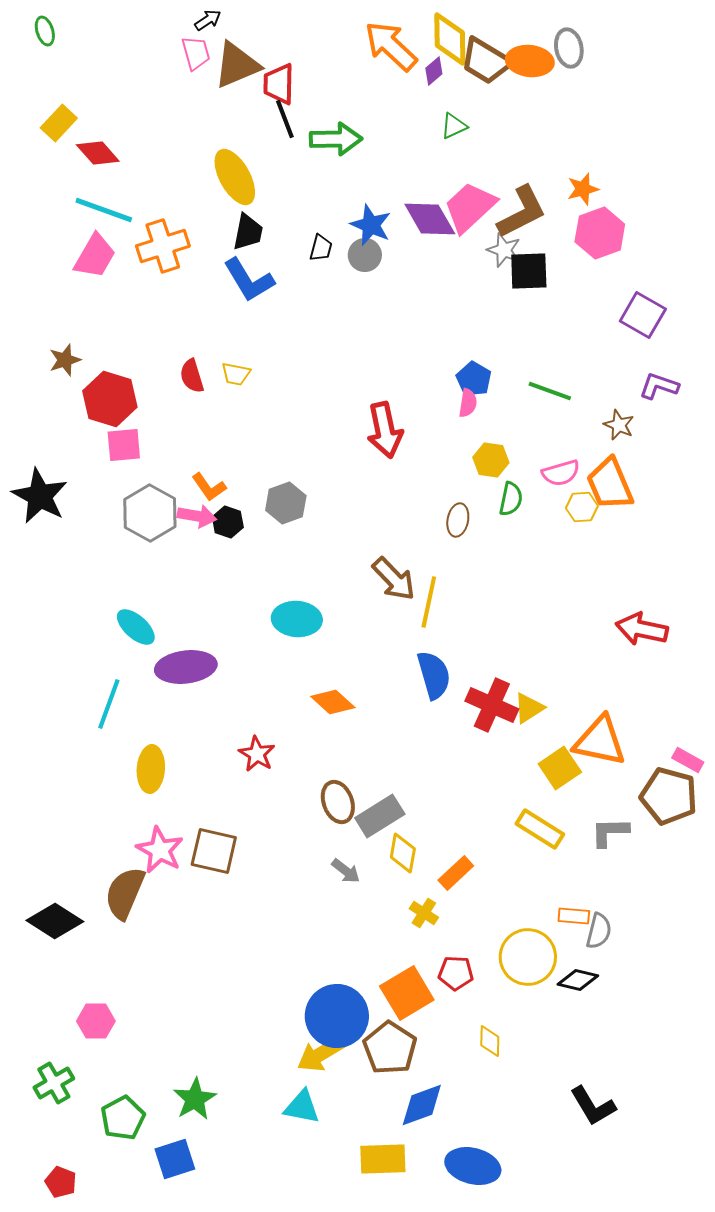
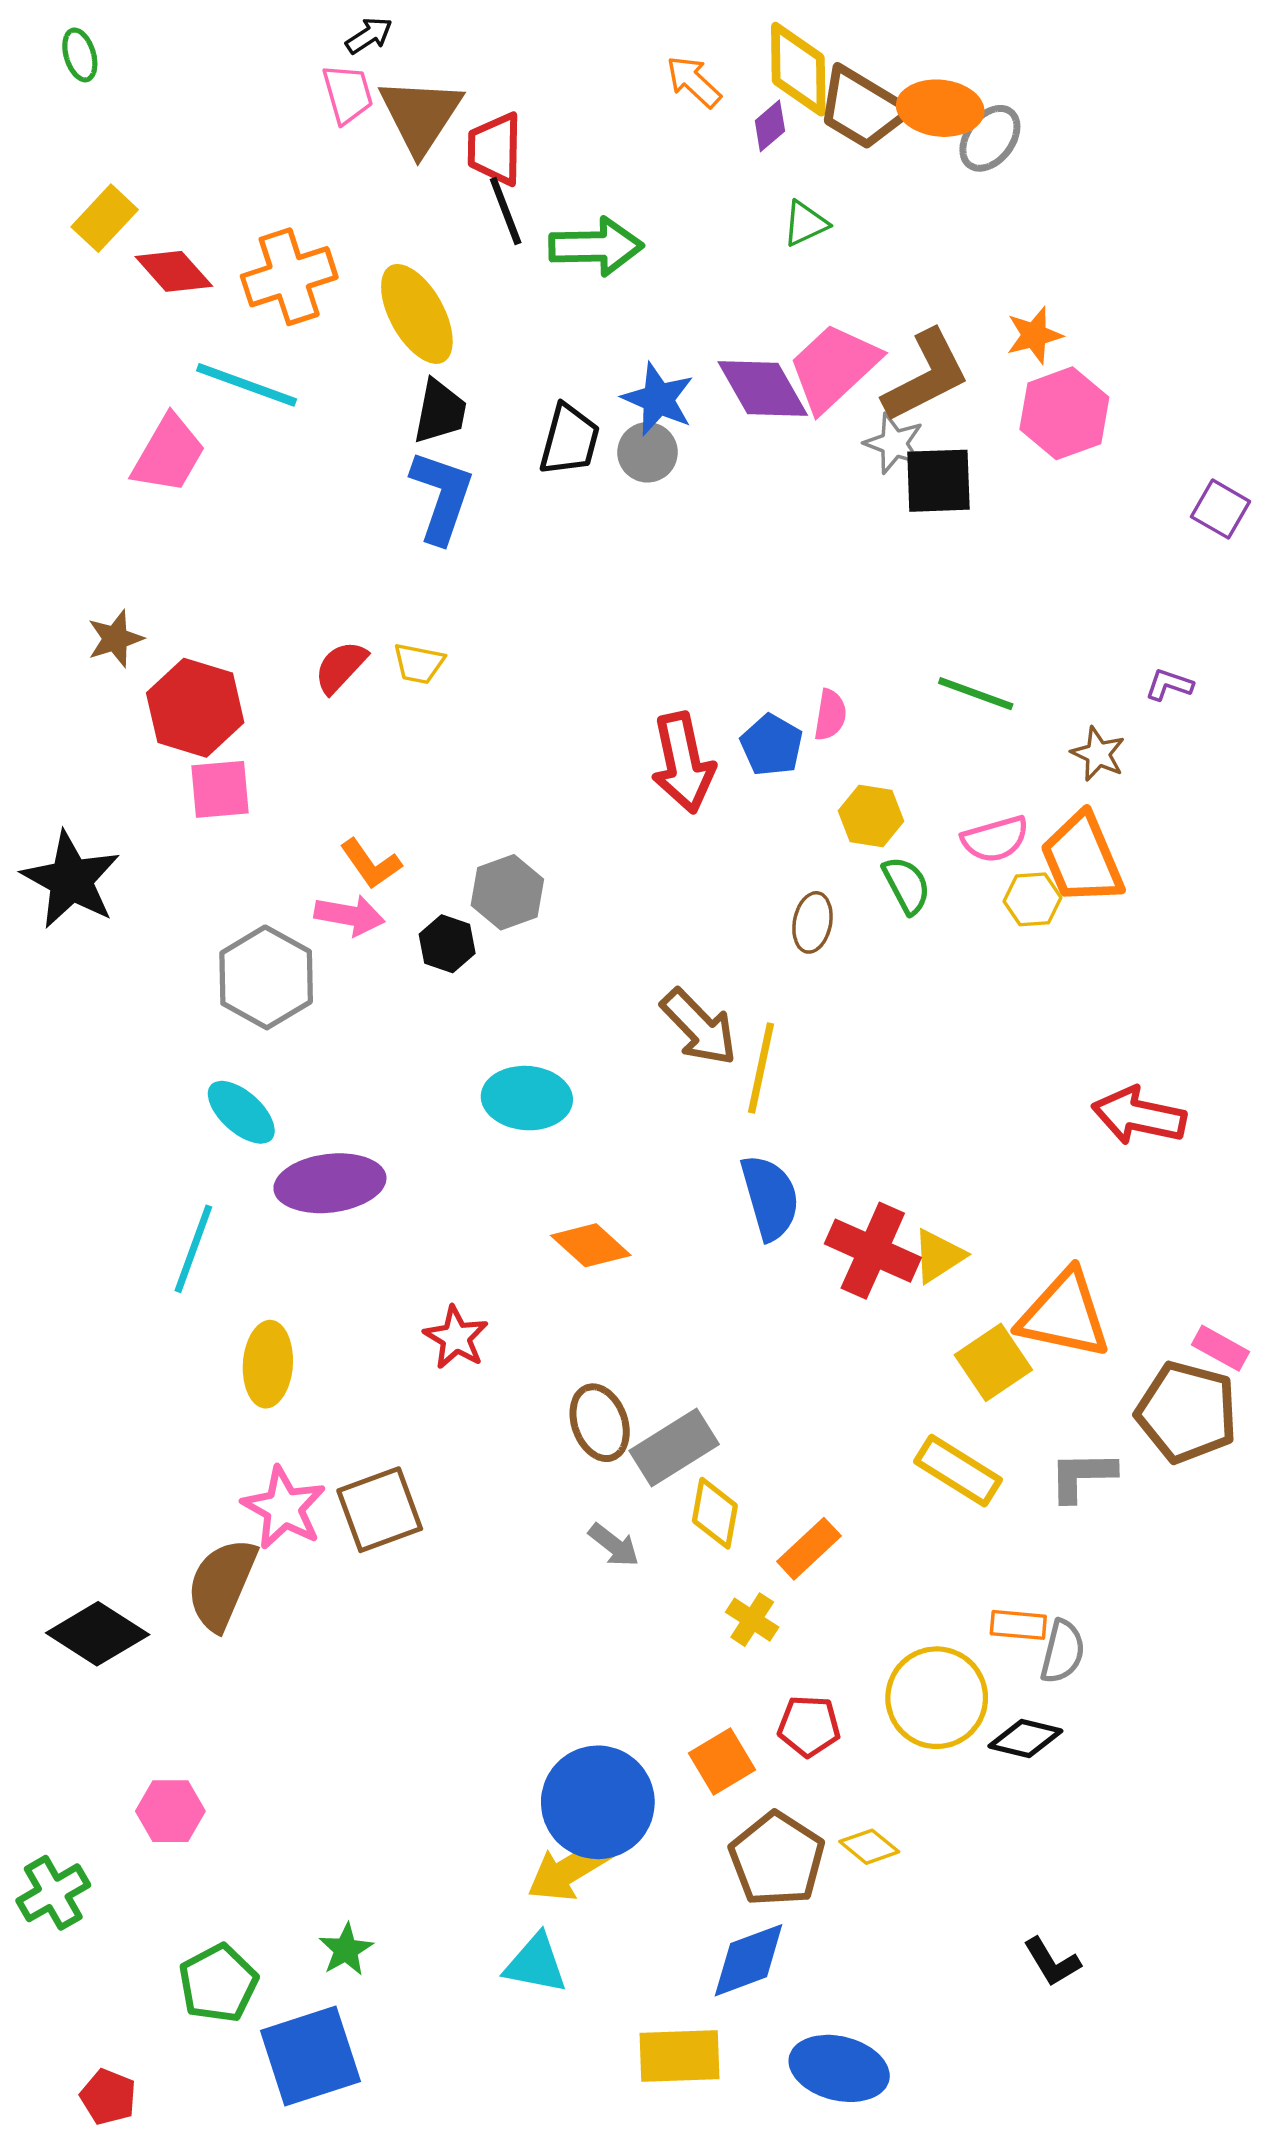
orange arrow: (391, 46) -> (694, 82), size x0.6
gray ellipse: (569, 48) -> (990, 138), moved, turned 48
brown triangle: (237, 65) -> (420, 115), turned -34
cyan line: (104, 210) -> (247, 385), moved
orange cross: (163, 246) -> (289, 277), moved
black trapezoid: (321, 248) -> (569, 440), size x1.5
blue L-shape: (249, 280) -> (442, 497), turned -130
purple square: (643, 315) -> (1221, 509), moved, size x0.7
red semicircle: (192, 376) -> (341, 667), turned 60
blue pentagon: (474, 379) -> (772, 745), moved
purple L-shape: (659, 386) -> (1169, 685), size x0.7
green semicircle: (511, 499) -> (907, 885), turned -40
gray hexagon: (150, 513) -> (266, 977), moved
black hexagon: (228, 522) -> (447, 944), moved
brown square: (214, 851) -> (380, 1510), turned -33
orange square: (407, 993) -> (722, 1762), size x0.7
yellow diamond: (490, 1041) -> (869, 1847), turned -52
brown pentagon: (390, 1048) -> (777, 1859), moved
green cross: (54, 1083) -> (53, 1893), moved
green star: (195, 1099) -> (346, 1950), size x0.7
black L-shape: (593, 1106) -> (1052, 1962), size x0.7
blue square: (175, 1159) -> (310, 2056), size x1.4

